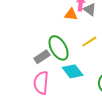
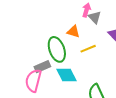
orange triangle: (71, 14) -> (73, 32), moved
gray rectangle: (42, 57) -> (42, 67), moved

